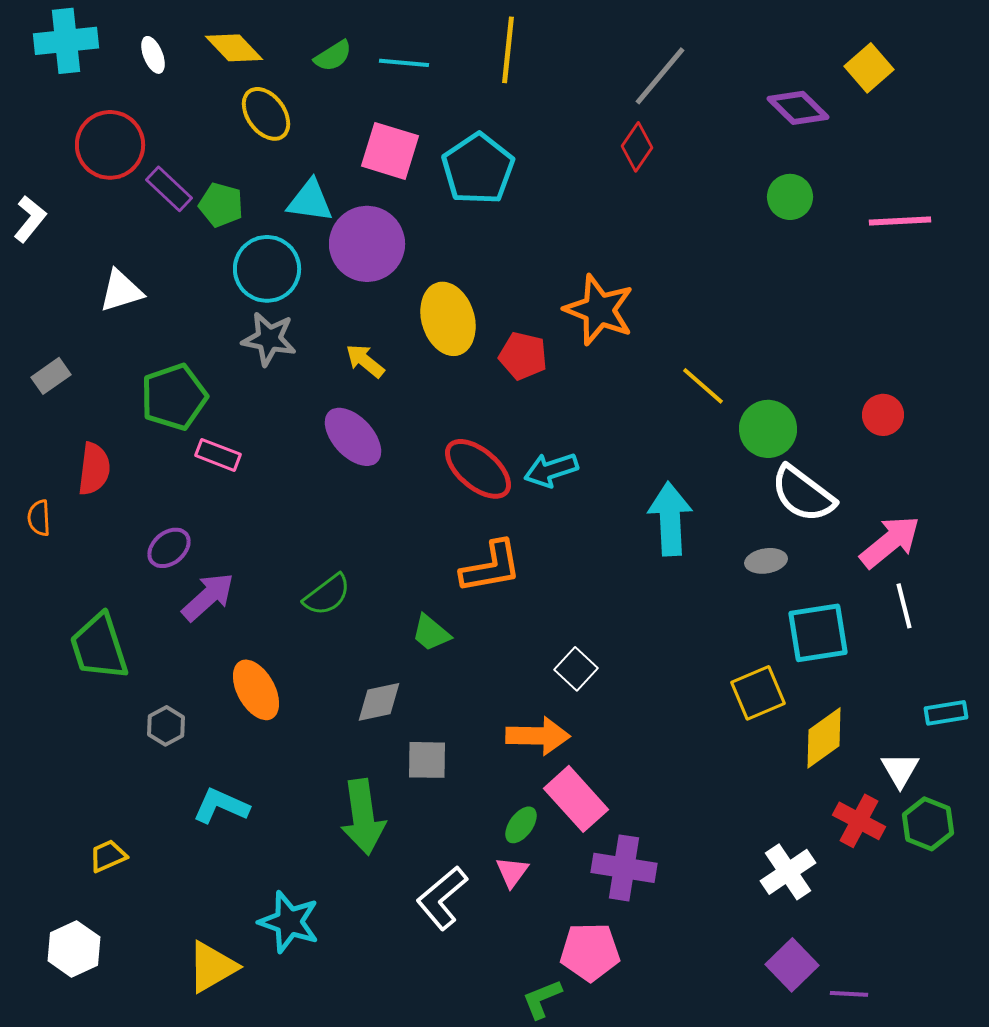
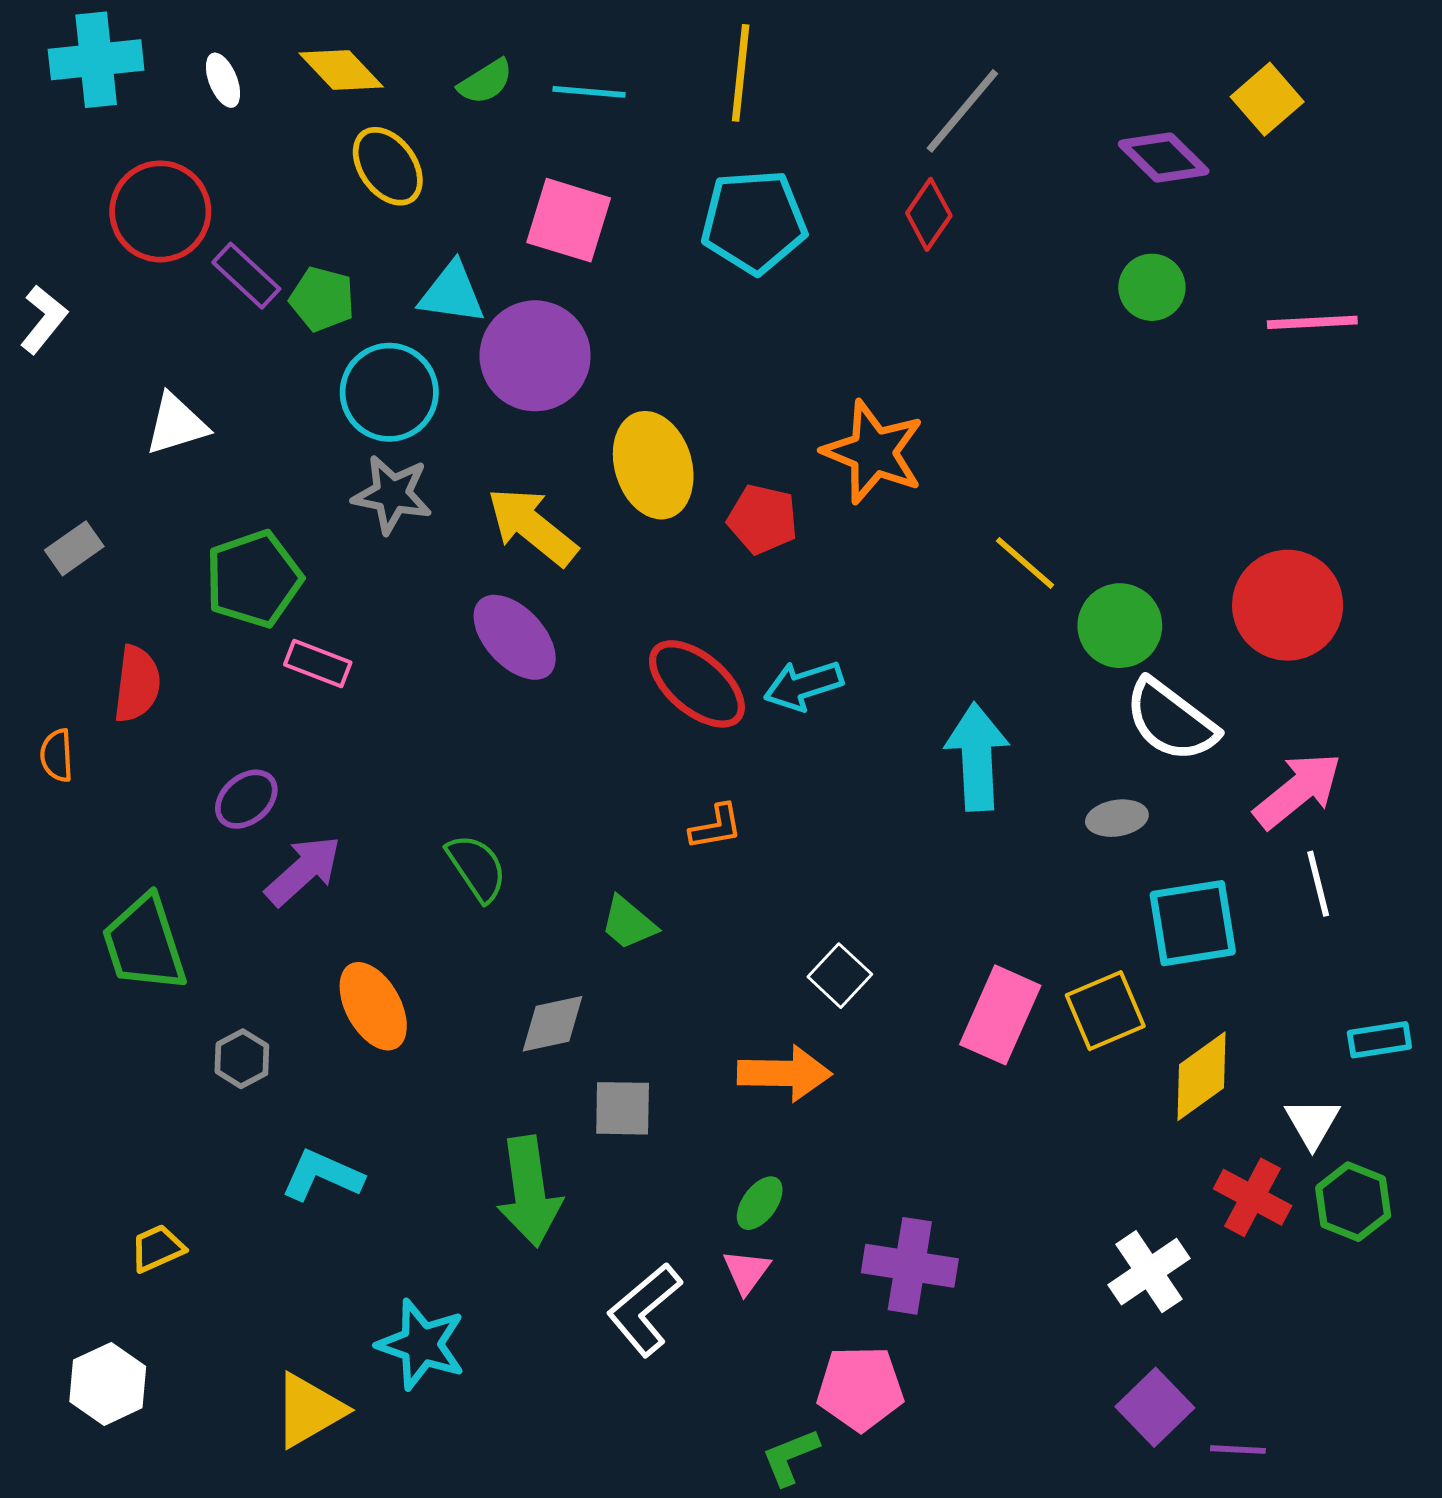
cyan pentagon: (478, 169) -> (754, 222), moved, turned 30
yellow arrow: (365, 361) -> (532, 526), size x1.6
red circle: (883, 415) -> (1288, 605), size x1.8
orange L-shape: (491, 567) -> (716, 827), size x0.6
green semicircle: (327, 595) -> (477, 868), turned -87
pink rectangle: (576, 799) -> (1000, 1015), moved, turned 66

